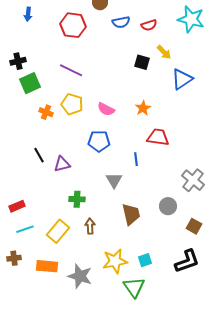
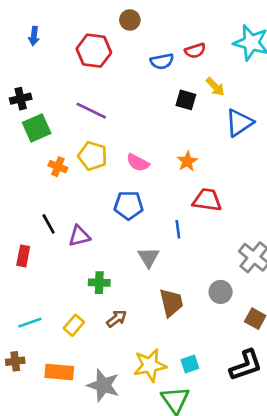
blue semicircle: (121, 22) -> (162, 61), moved
red rectangle: (17, 206) -> (23, 256), moved, turned -56
brown arrow: (90, 226) -> (117, 319), turned 56
yellow rectangle: (58, 231) -> (74, 325), size x0.7

